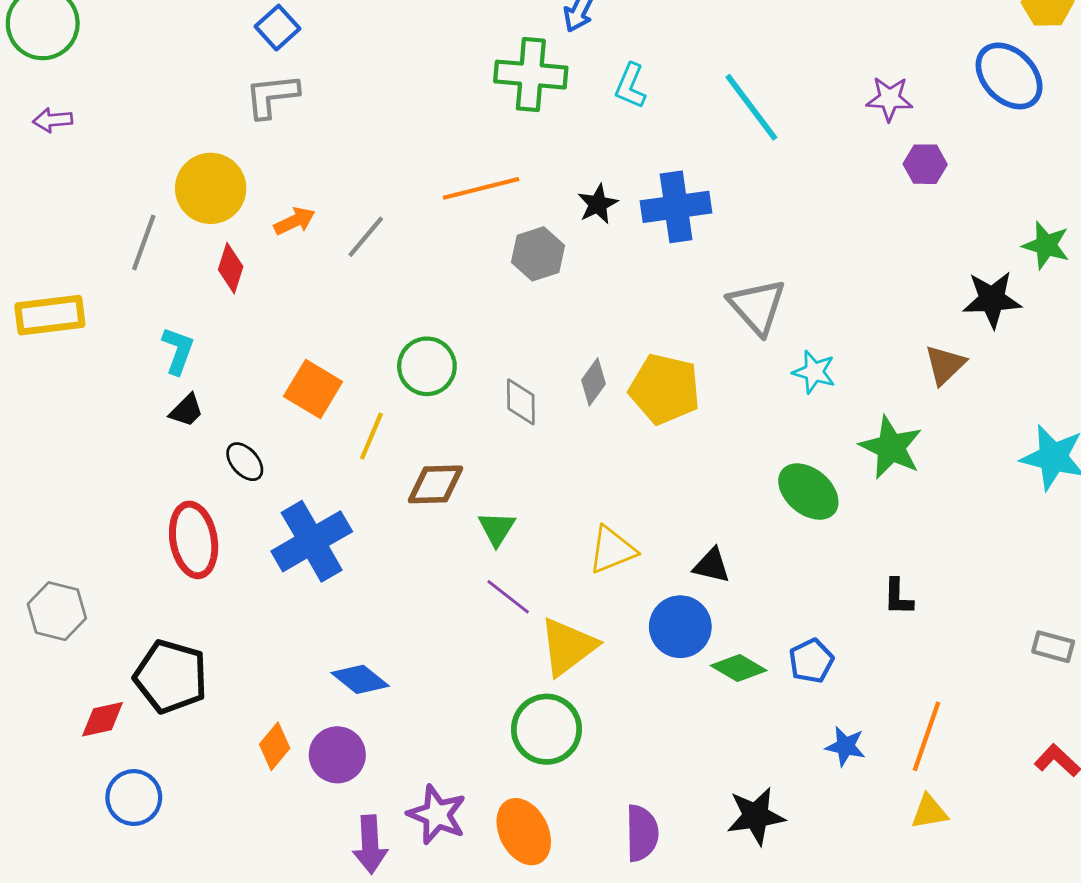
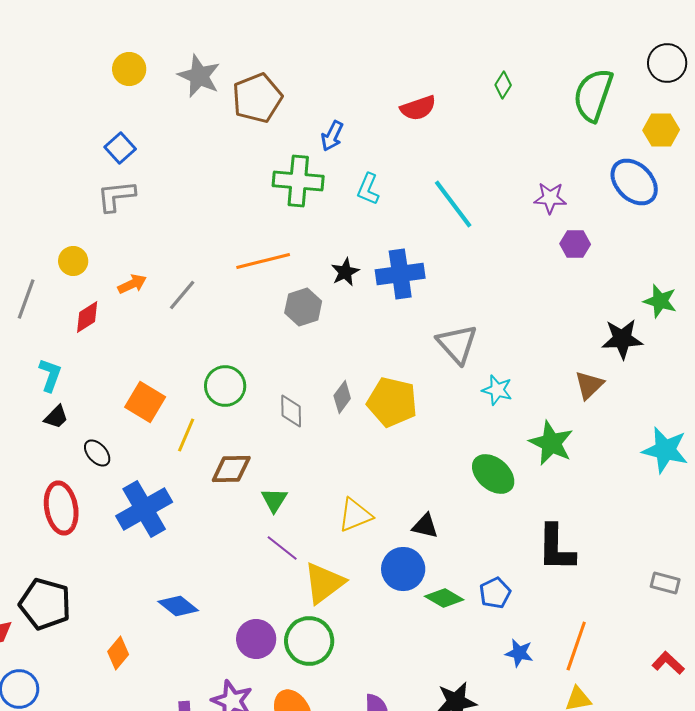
yellow circle: (211, 188) -> (73, 261), size x0.6
red diamond: (231, 268) -> (87, 317), turned 40
black L-shape: (898, 597) -> (556, 548), size x1.8
purple circle: (337, 755) -> (256, 639), moved

